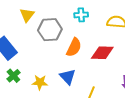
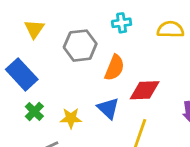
yellow triangle: (27, 15) -> (34, 29), moved
red diamond: (102, 53) -> (145, 90), moved

